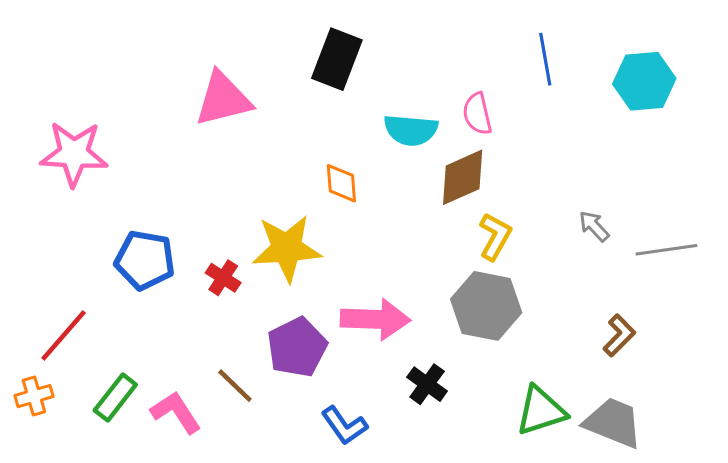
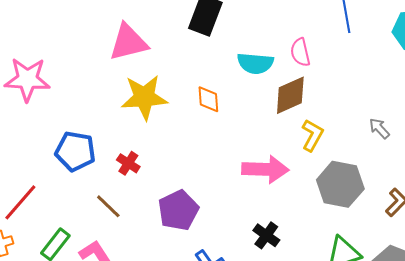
yellow star: (287, 248) -> (144, 97), moved
gray hexagon: (486, 306) -> (340, 184), moved
pink arrow: (375, 319) -> (265, 169), moved
brown line: (235, 386) -> (108, 206), moved

